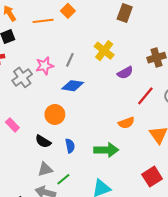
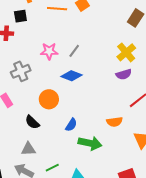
yellow cross: (104, 51) -> (126, 52), moved
gray cross: (22, 77) -> (21, 71), moved
blue semicircle: (70, 146) -> (71, 125), moved, turned 32
green line: (63, 179) -> (52, 168), moved

